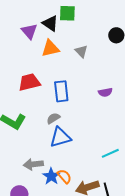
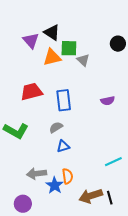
green square: (67, 13) -> (69, 48), moved
blue triangle: (60, 137) -> (63, 146), size x0.6
orange semicircle: (64, 176) -> (68, 176), moved, turned 35

